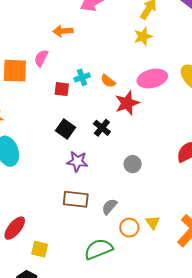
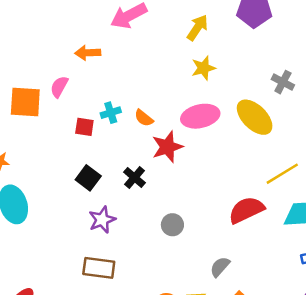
yellow star: (143, 36) -> (203, 68), moved
purple star: (77, 161) -> (102, 220), turned -30
gray semicircle: (109, 207) -> (220, 267), moved

